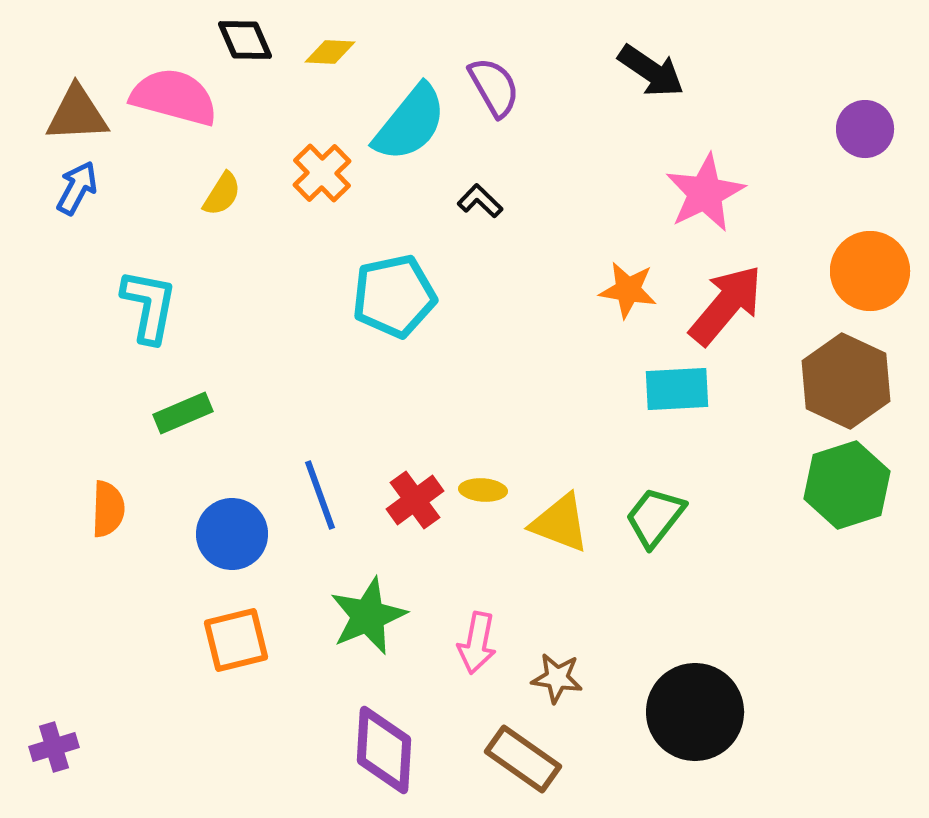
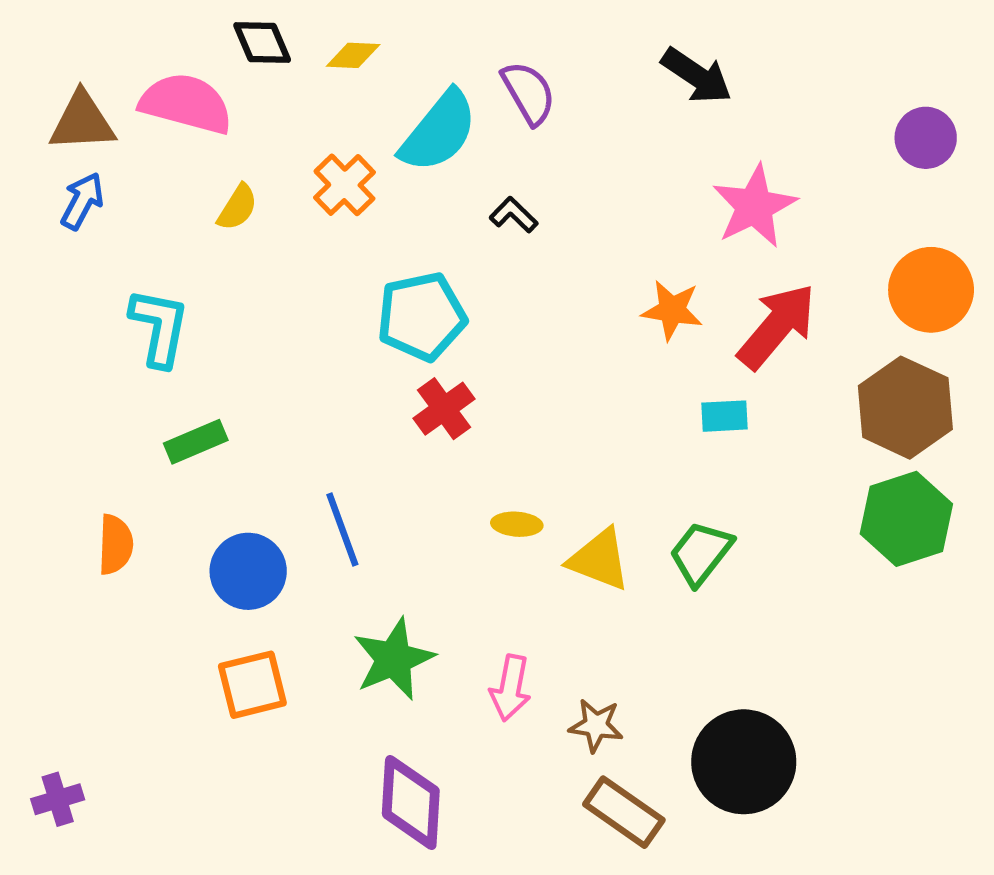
cyan rectangle: (677, 389) -> (724, 416), size x0.7
red cross: (415, 500) -> (444, 409), moved
brown rectangle: (523, 759) -> (624, 812), moved

